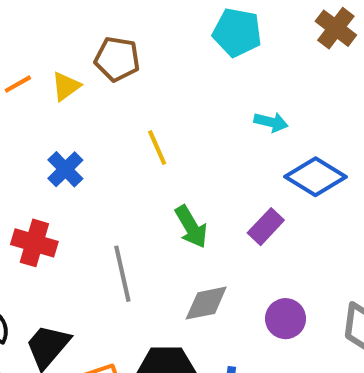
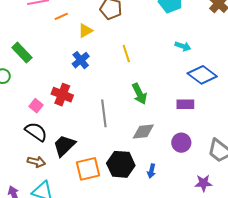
yellow triangle: (66, 86) -> (85, 31), moved
purple rectangle: (266, 227) -> (185, 104), moved, turned 42

